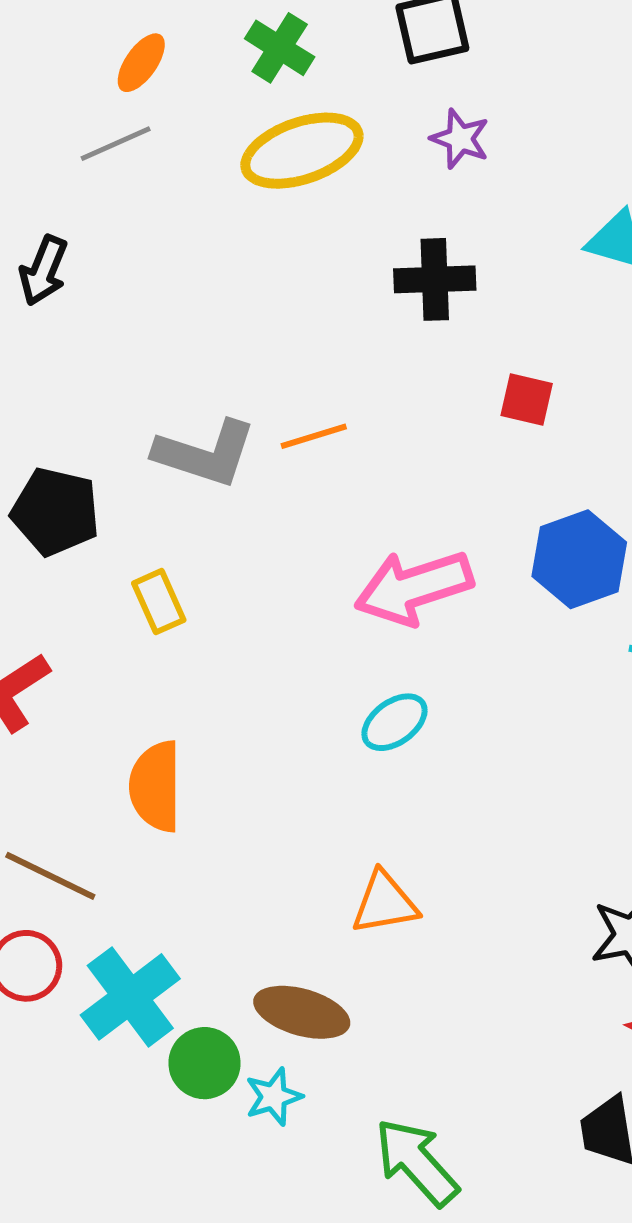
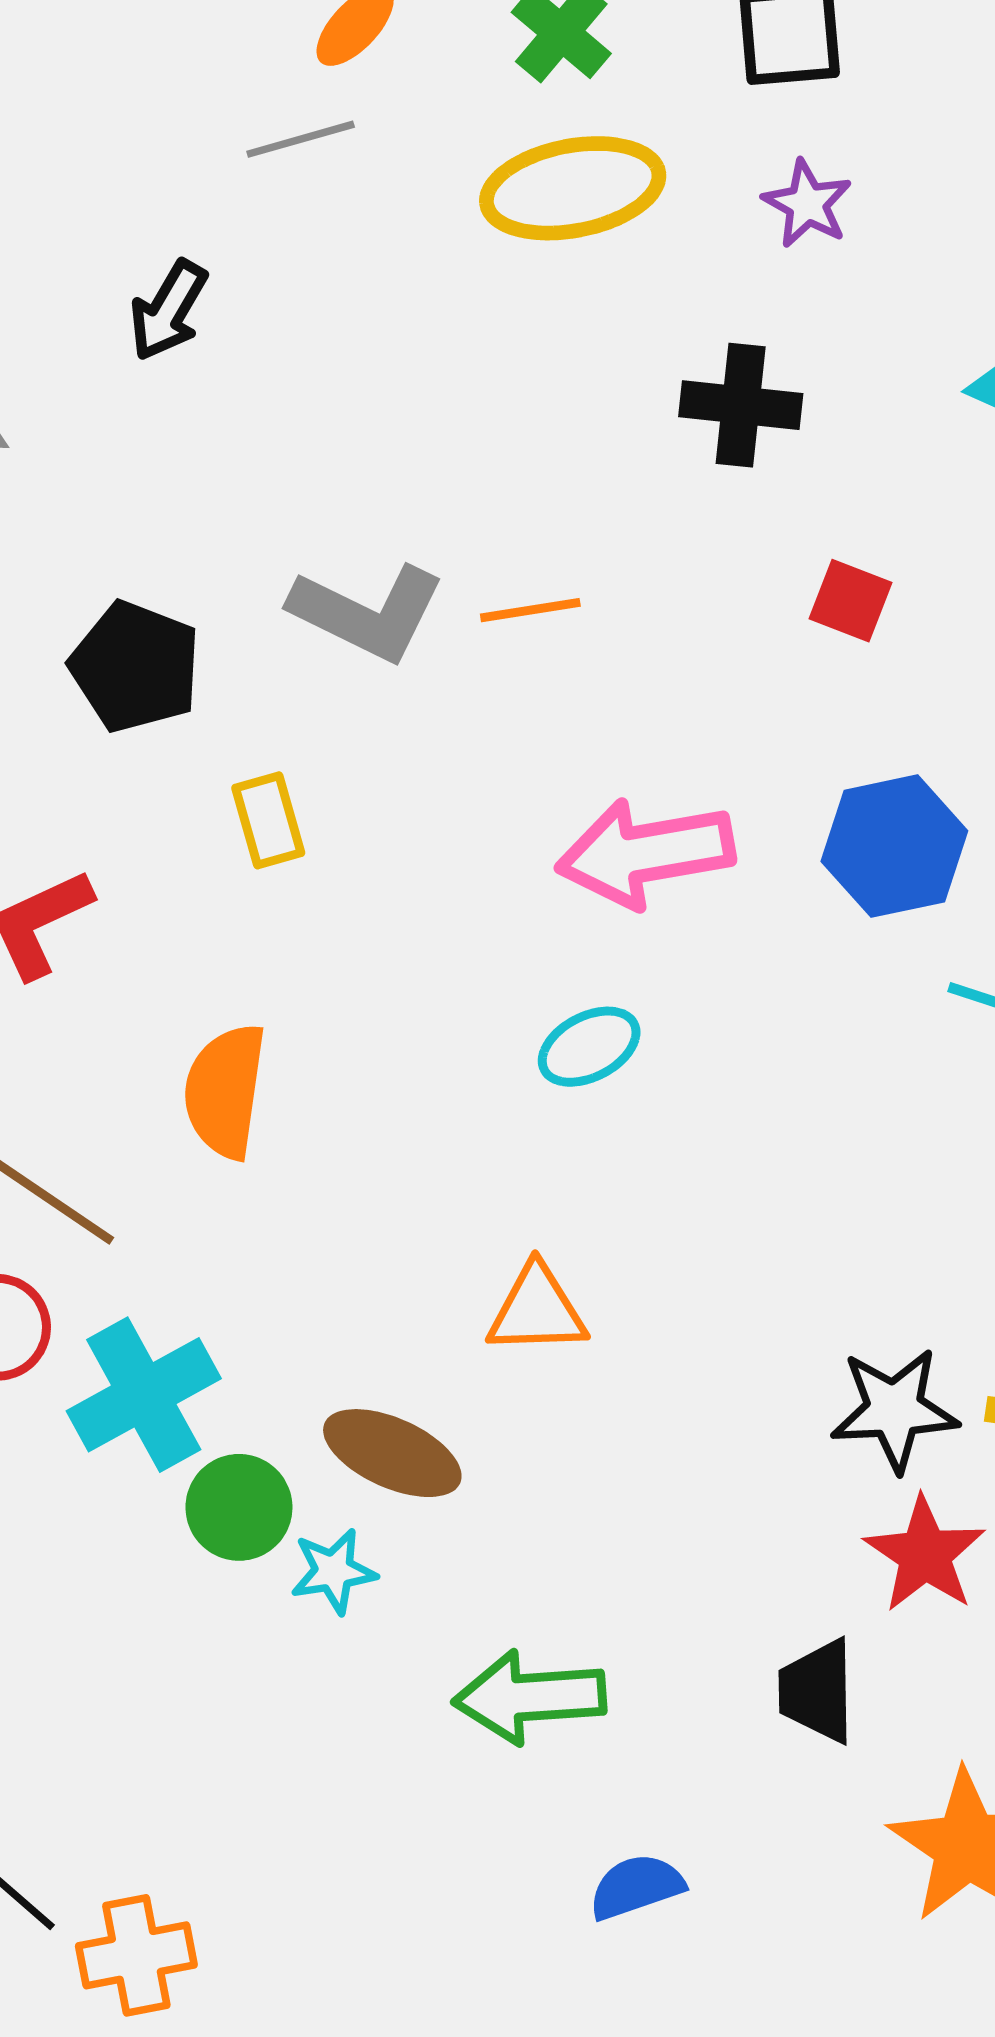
green arrow: (417, 1162) -> (530, 1697), turned -60

